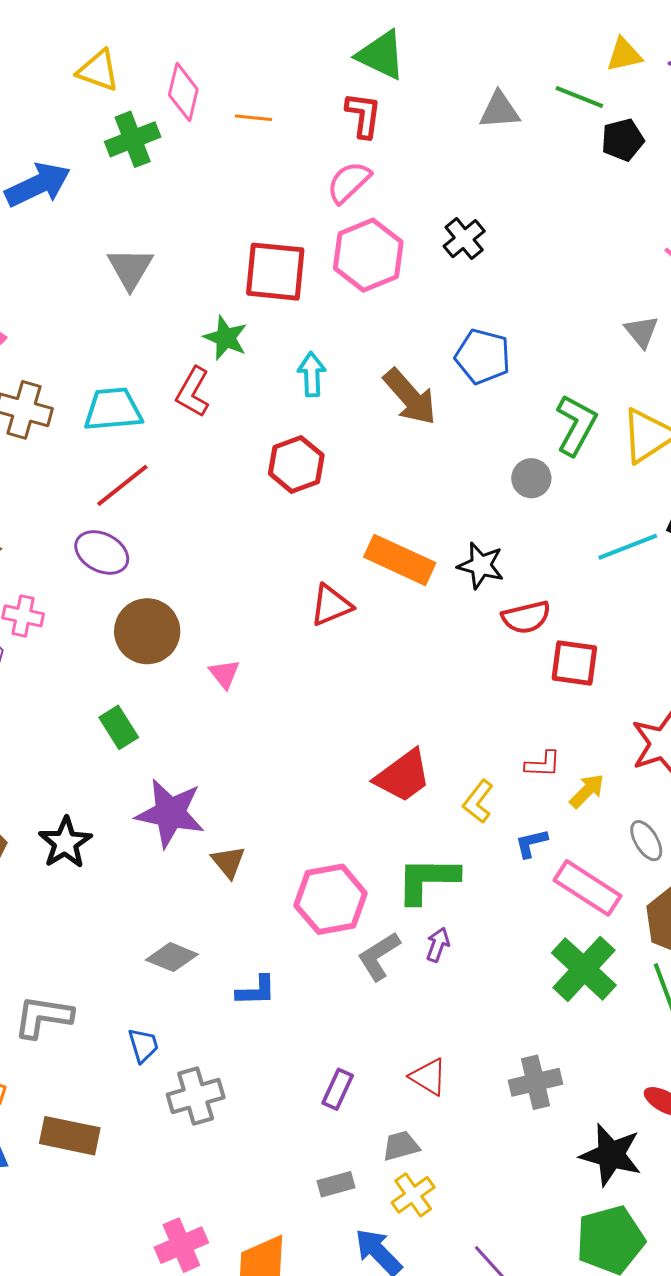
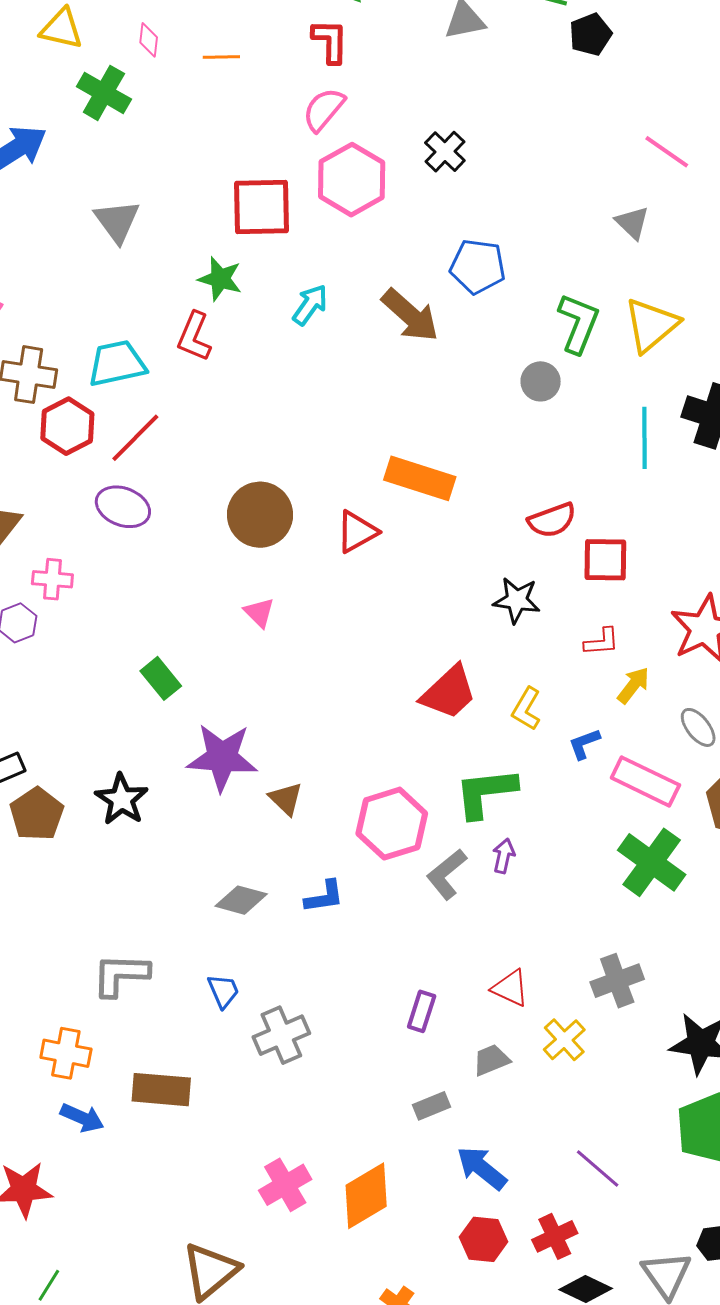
pink diamond: (183, 92) -> (149, 40), size x0.6
green cross: (133, 139) -> (104, 93), turned -32
cyan arrow: (312, 374) -> (310, 305), turned 45
red hexagon: (296, 464) -> (67, 426), moved
cyan line: (628, 547) -> (644, 438), turned -62
black star: (481, 565) -> (517, 600), moved
brown circle: (147, 631) -> (260, 515), moved
red L-shape: (543, 764) -> (602, 642), moved
blue L-shape: (256, 991) -> (324, 897), moved
yellow cross: (413, 1195) -> (564, 1040), moved

